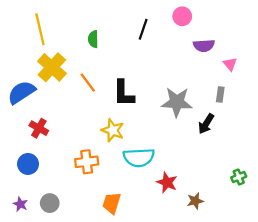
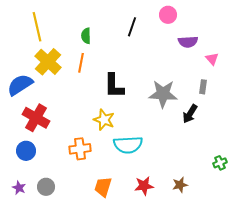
orange line: (88, 83) -> (81, 63), moved, turned 48
red cross: (39, 128) -> (36, 118), size x1.5
red star: (167, 182) -> (144, 186), moved, turned -30

